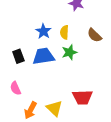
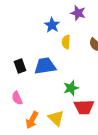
blue star: (43, 31) -> (52, 25), moved
green star: (69, 52) -> (71, 88), moved

